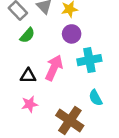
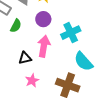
purple circle: (72, 34) -> (43, 19), moved
cyan semicircle: (96, 98) -> (83, 62), size x1.5

